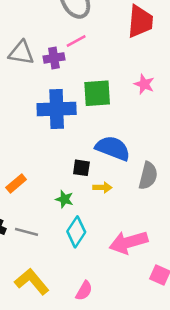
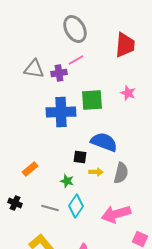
gray semicircle: (148, 176) -> (121, 173), moved
gray line: (27, 232) -> (50, 208), moved

